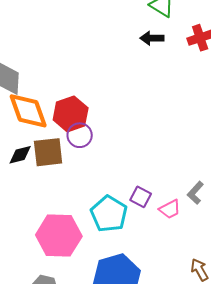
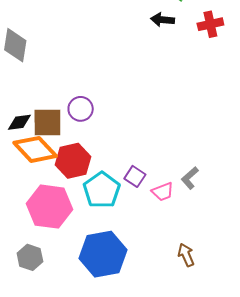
orange diamond: (28, 111) -> (35, 149), moved, turned -30
red hexagon: (71, 114) -> (73, 161), moved

